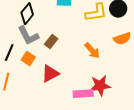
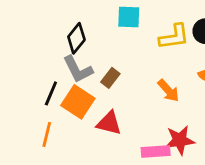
orange square: (28, 59) -> (78, 102), size x1.6
red triangle: (50, 74) -> (109, 123), turned 42

